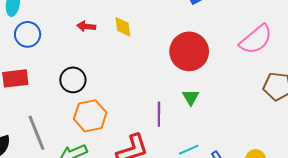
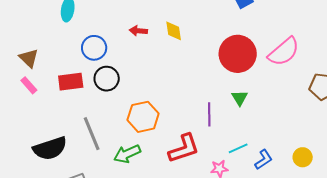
blue circle: (28, 34) -> (94, 48), moved
pink semicircle: (256, 39) -> (284, 52), moved
black circle: (73, 80) -> (107, 79), moved

